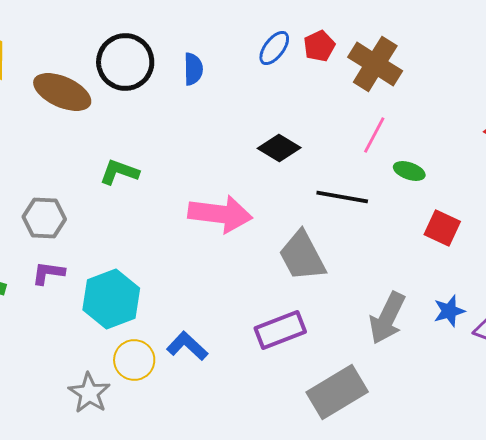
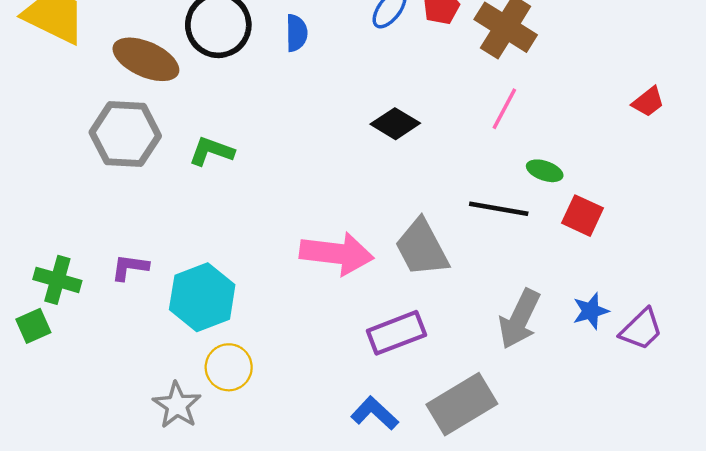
green ellipse: (409, 171) -> (545, 171), moved
black line: (342, 197) -> (499, 209), moved
pink arrow: (220, 214) -> (337, 254), moved
gray hexagon: (44, 218) -> (125, 134), moved, size x1.4
blue L-shape: (187, 346) -> (375, 413), moved

